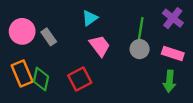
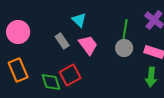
cyan triangle: (90, 18) -> (79, 20), turned -42
gray rectangle: (49, 37) -> (62, 41), moved
green diamond: (41, 79) -> (51, 82), moved, turned -30

